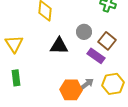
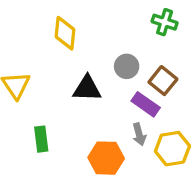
green rectangle: (16, 78) -> (41, 139), moved
gray arrow: (87, 84) -> (139, 134), moved, turned 112

